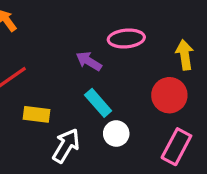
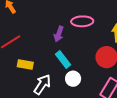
purple arrow: (89, 61) -> (59, 34), turned -105

